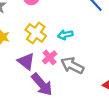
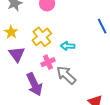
purple triangle: (26, 61) -> (17, 54), moved

